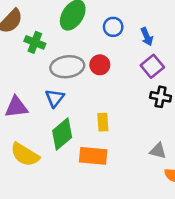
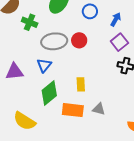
blue arrow: (147, 37) -> (116, 19), turned -128
gray triangle: (158, 151) -> (99, 109), moved
yellow semicircle: (25, 155) -> (24, 121), moved

